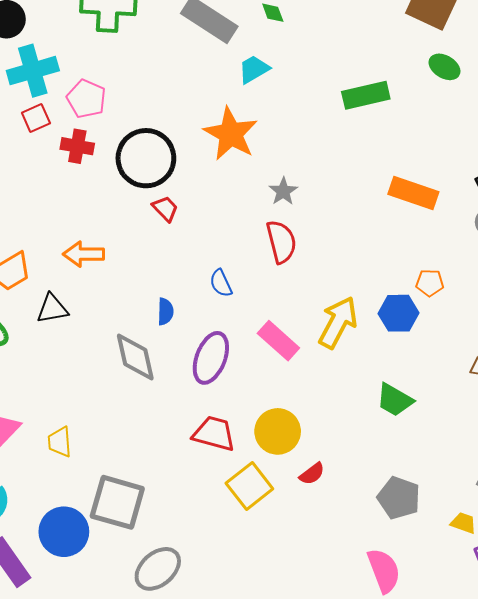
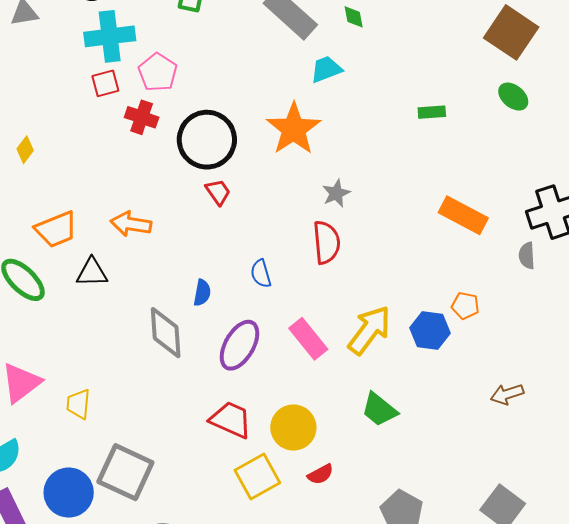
green rectangle: (366, 95) -> (432, 112), size x0.6
green trapezoid: (395, 400) -> (379, 410), moved

